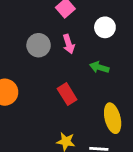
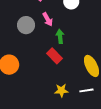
green arrow: (99, 67) -> (60, 36), moved, turned 80

